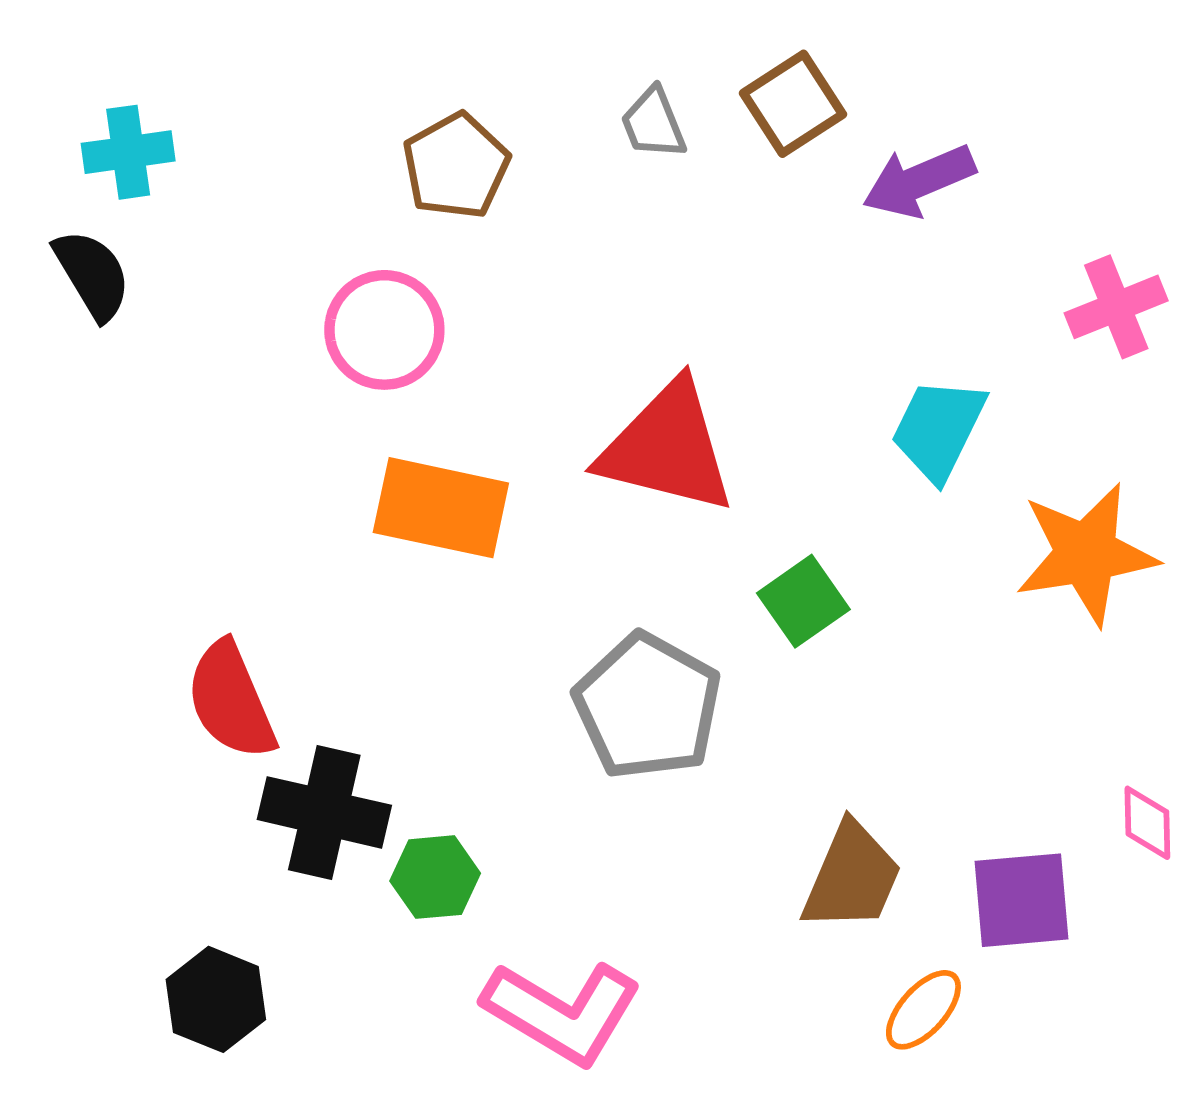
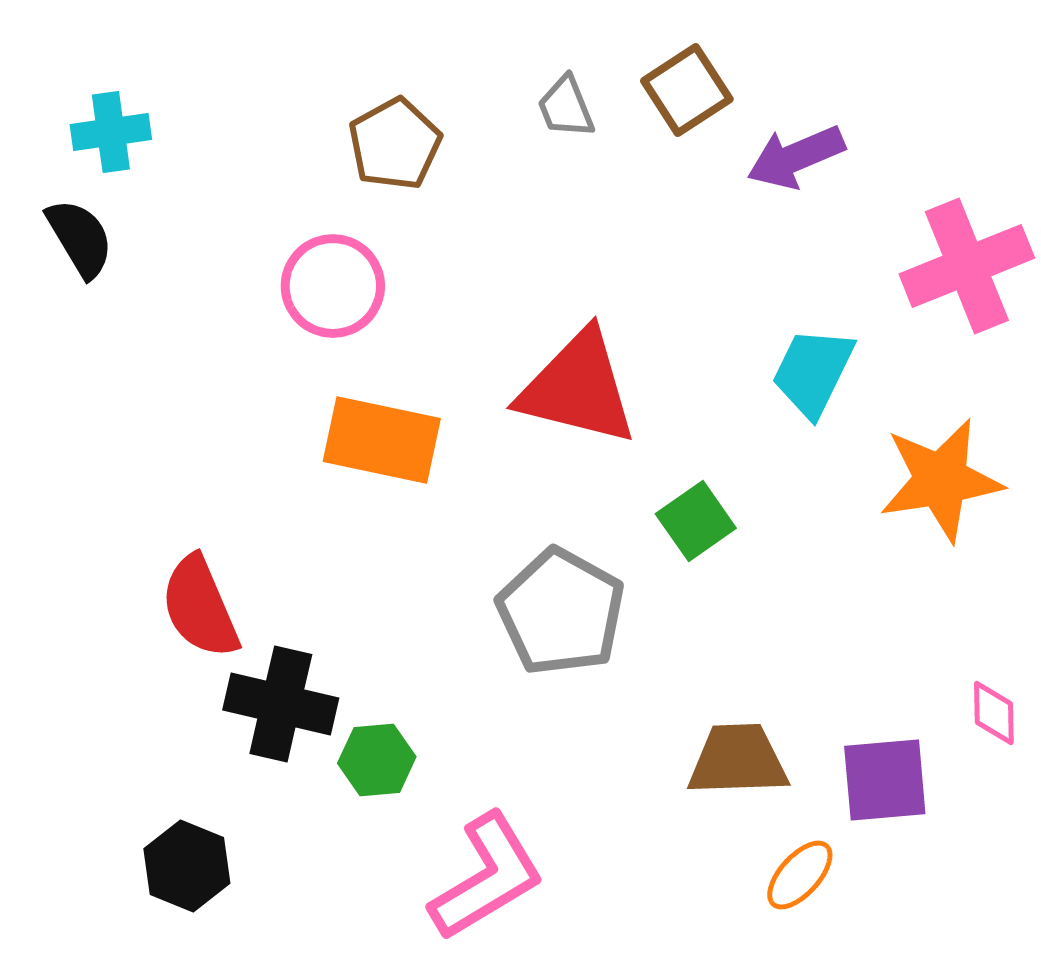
pink cross: (1116, 307) -> (967, 266), size x1.5
brown trapezoid: (852, 877) -> (738, 760), turned -115
pink L-shape: (562, 1012) -> (487, 877), turned -62

